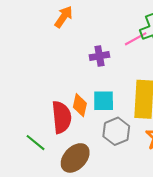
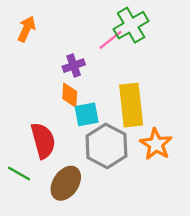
orange diamond: (80, 105) -> (70, 95), moved
gray hexagon: (116, 131) -> (106, 146), size x1.4

